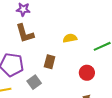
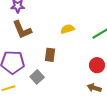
red circle: (87, 73) -> (97, 65), moved

